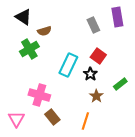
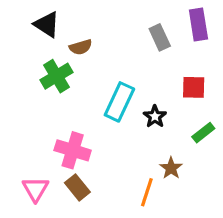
red square: (98, 56) -> (194, 87), moved, turned -35
brown star: (96, 96) -> (171, 168), moved
brown rectangle: (52, 117) -> (77, 187), moved

